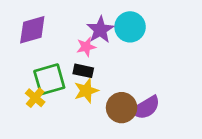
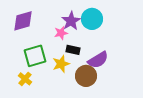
black rectangle: (83, 71) -> (73, 50), moved
yellow cross: (35, 98) -> (25, 79), moved
purple semicircle: (146, 108) -> (98, 60), moved

